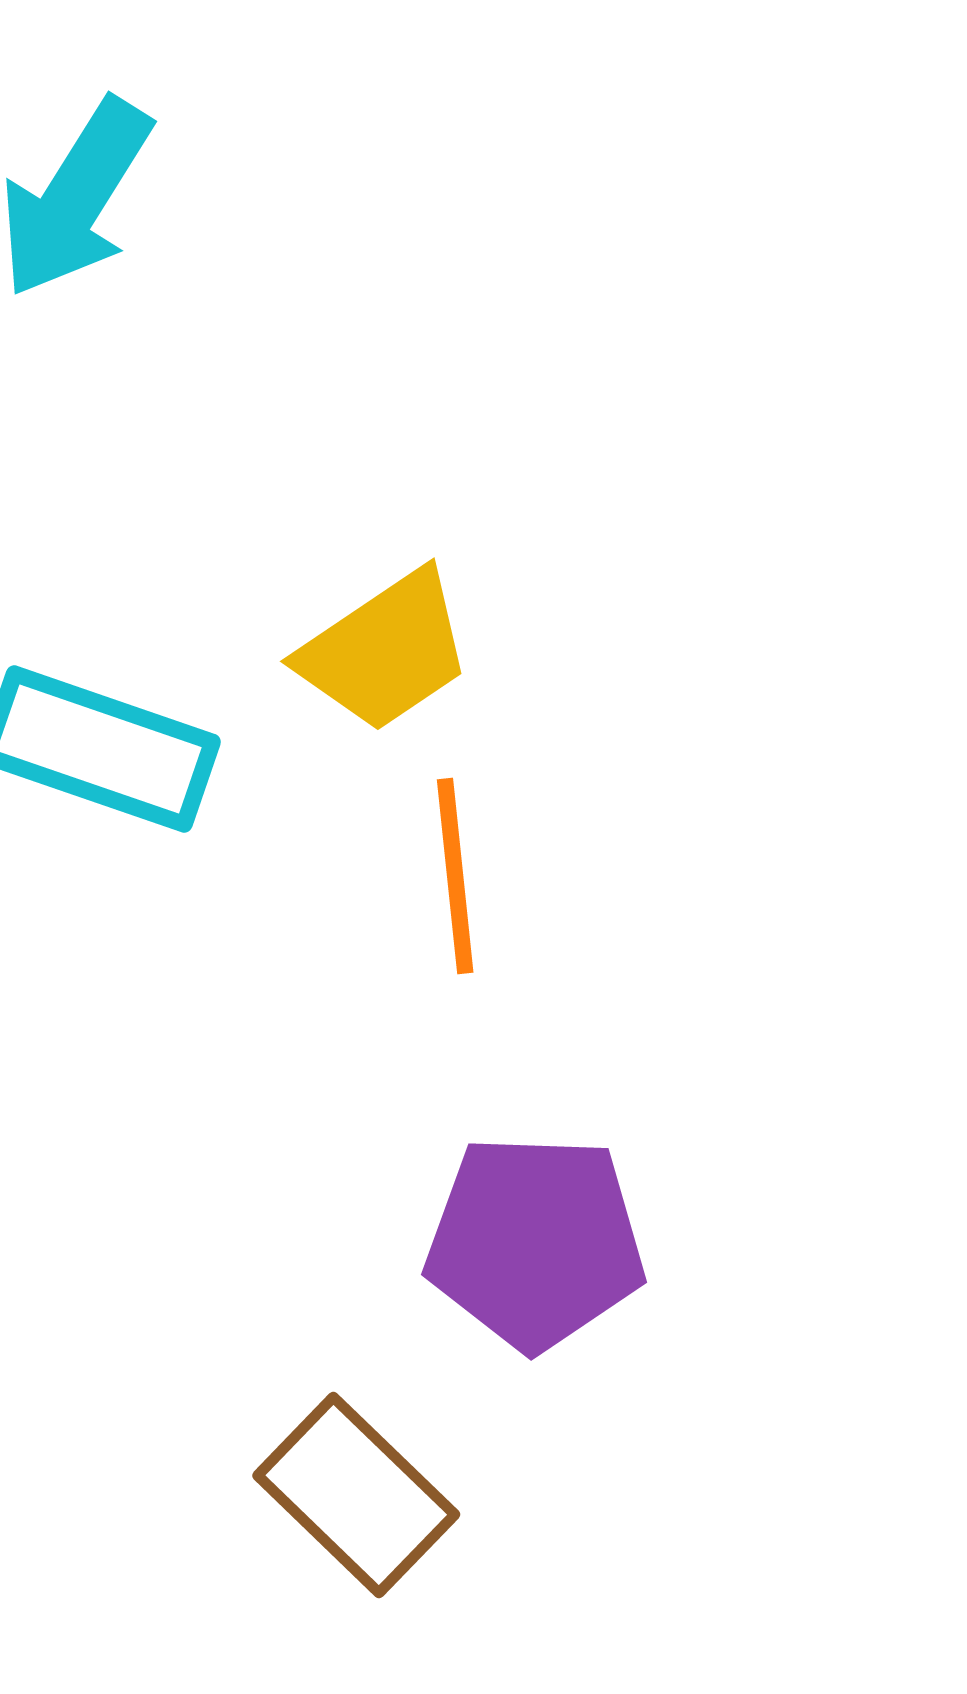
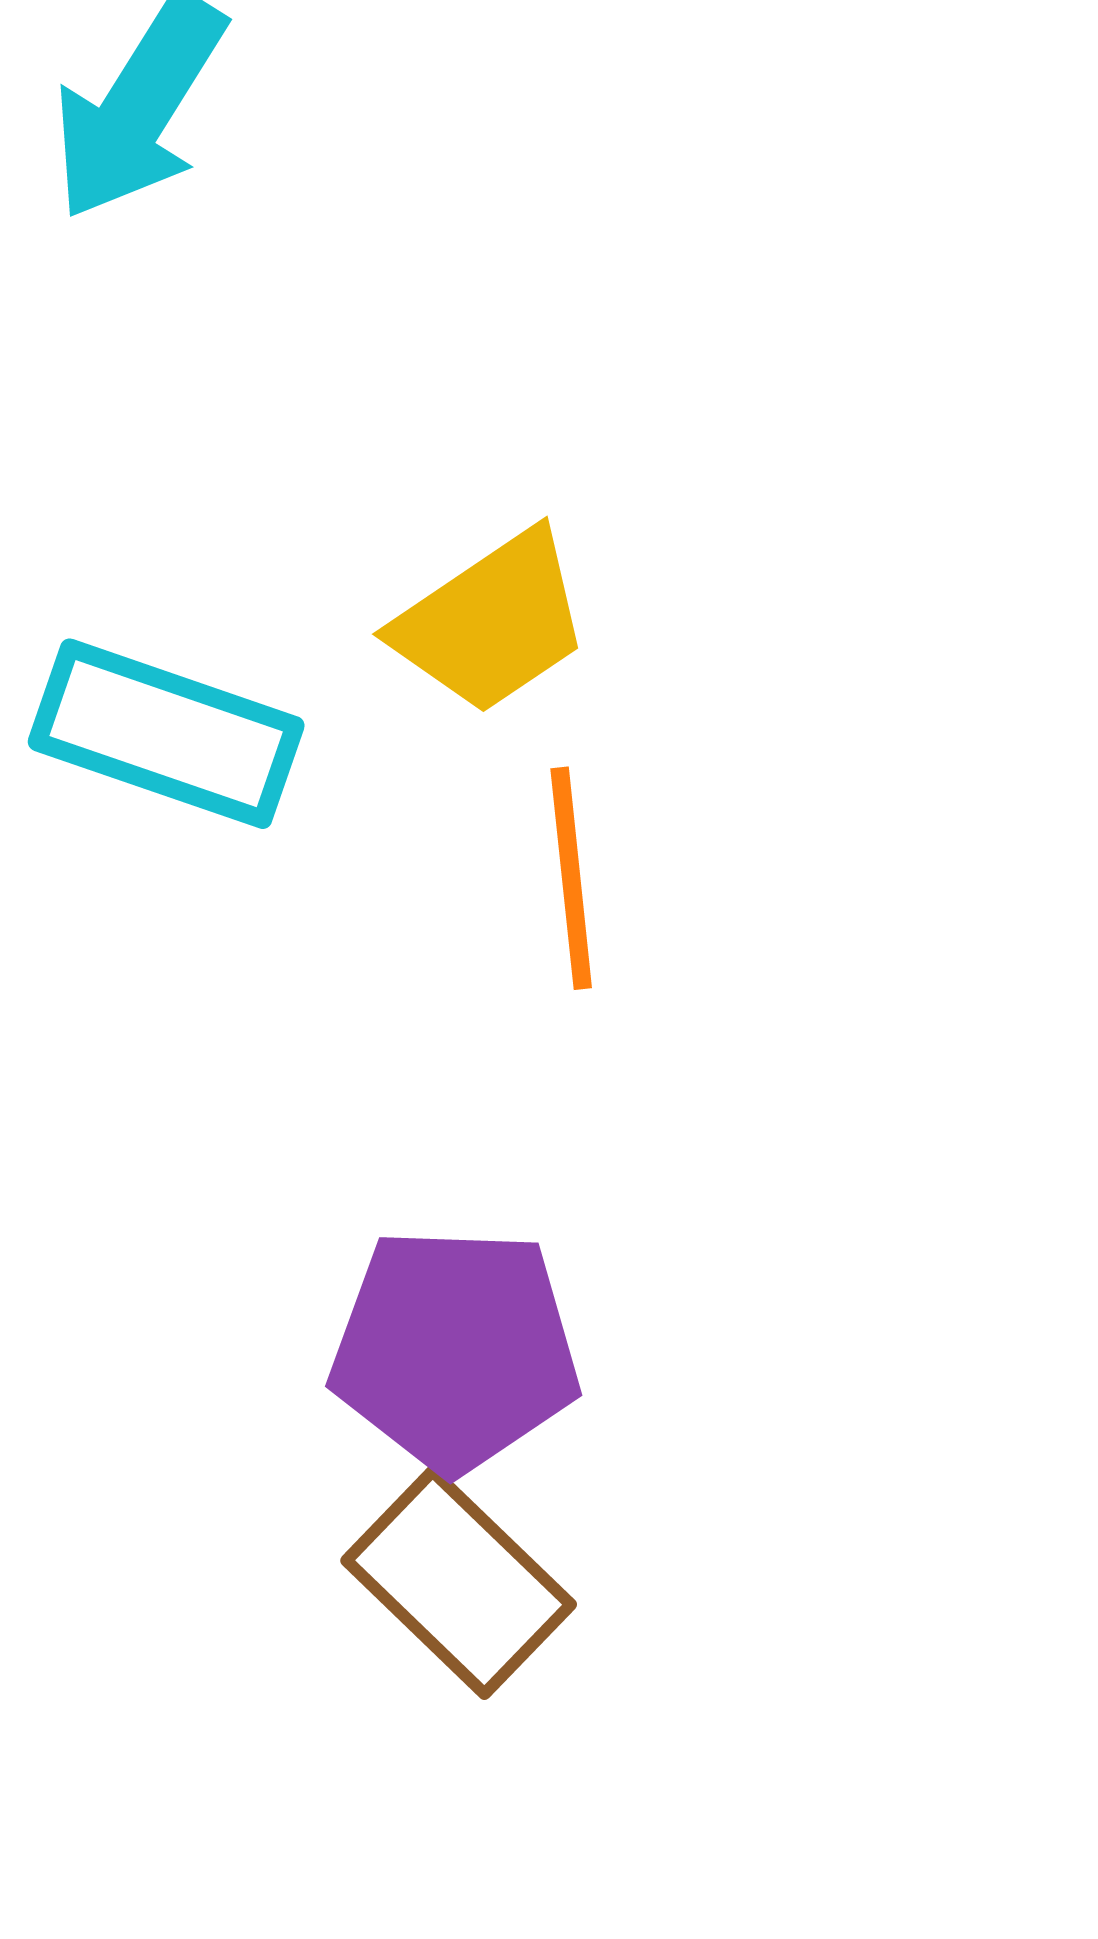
purple pentagon: (535, 1242) -> (455, 1349), moved

